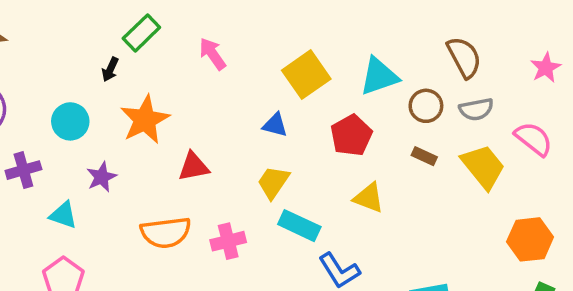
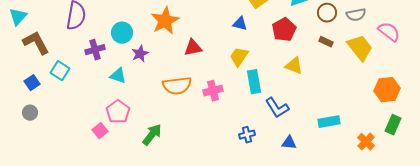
cyan circle: (70, 121) -> (122, 33), moved
cyan rectangle: (299, 226) -> (254, 82), turned 55

